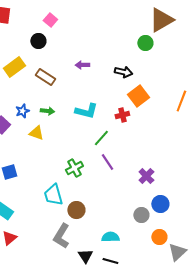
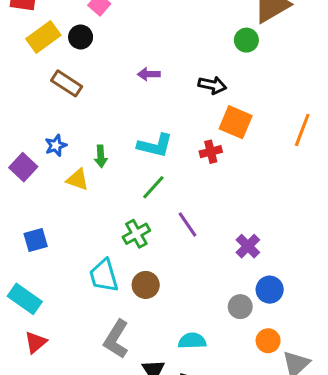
yellow rectangle: (14, 67) -> (43, 37), moved
brown rectangle: (45, 77) -> (67, 83), moved
orange square: (138, 96) -> (236, 122), turned -30
green arrow: (47, 111) -> (101, 156), moved, turned 80
green line: (101, 138) -> (153, 187), moved
brown circle: (76, 210) -> (146, 285), moved

